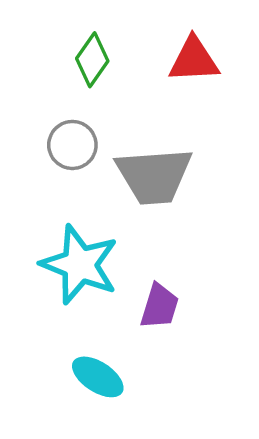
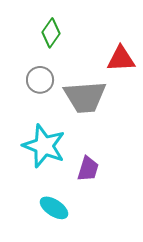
red triangle: (194, 60) -> (121, 59), moved

